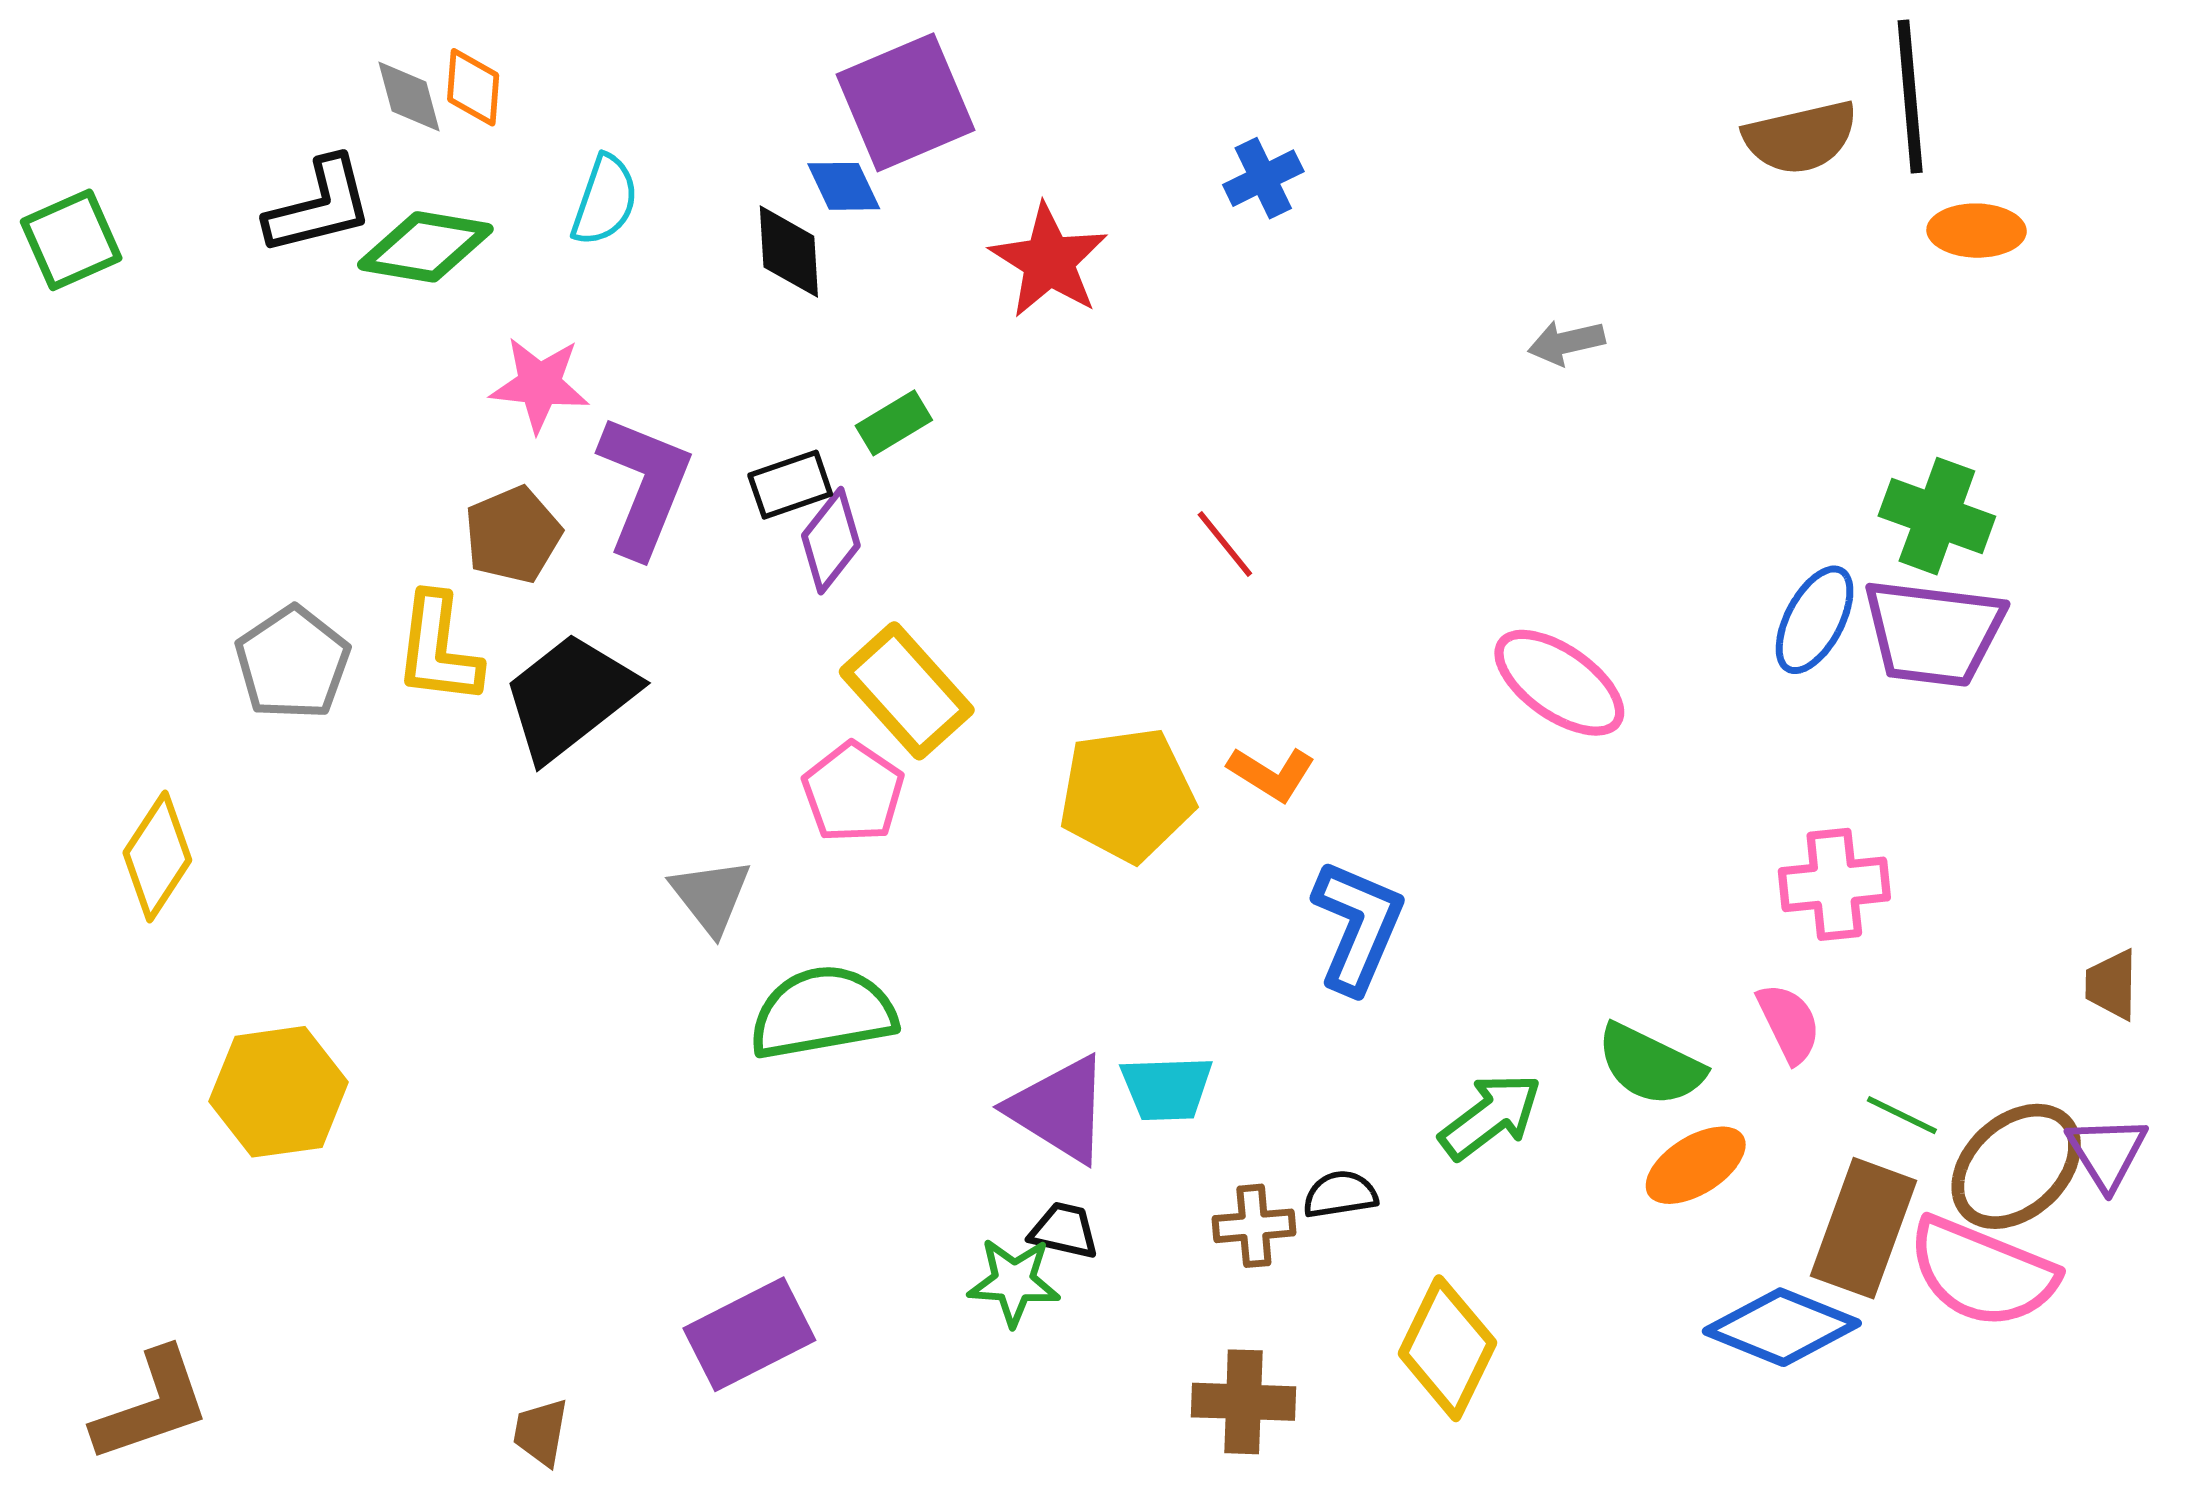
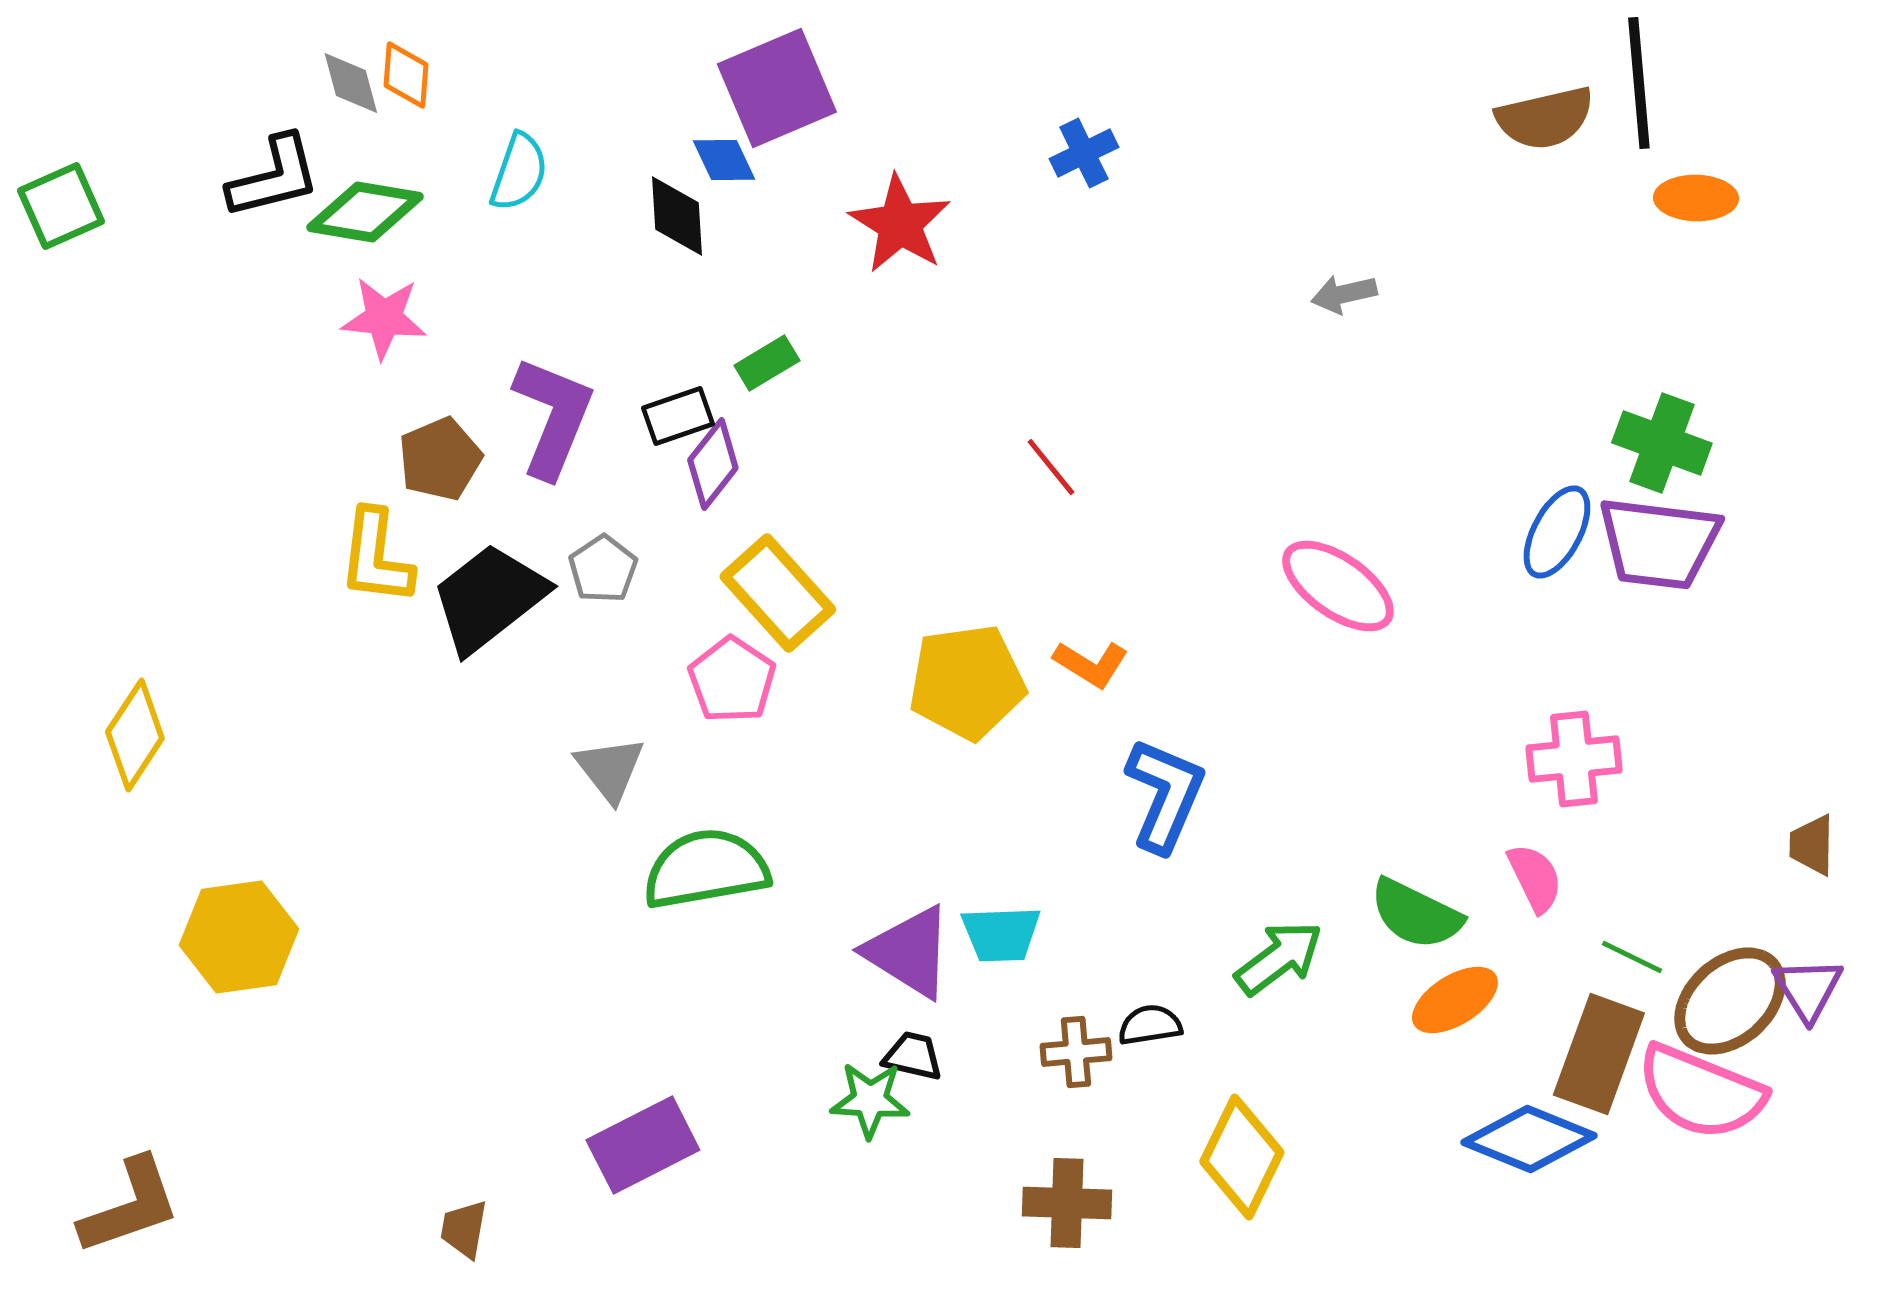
pink star: (540, 384) -> (384, 318), moved
gray pentagon: (293, 663) -> (603, 569), moved, size x0.7

